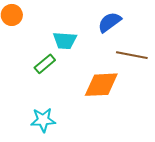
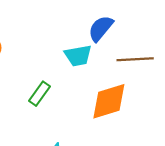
cyan trapezoid: (65, 41) -> (78, 56), moved

